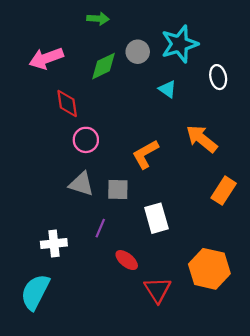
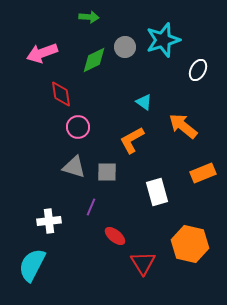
white ellipse: (218, 77) -> (198, 70), turned 40
cyan triangle: (167, 89) -> (144, 102), moved
orange rectangle: (224, 191) -> (203, 173), turned 35
white rectangle: (156, 218) -> (157, 192), moved

